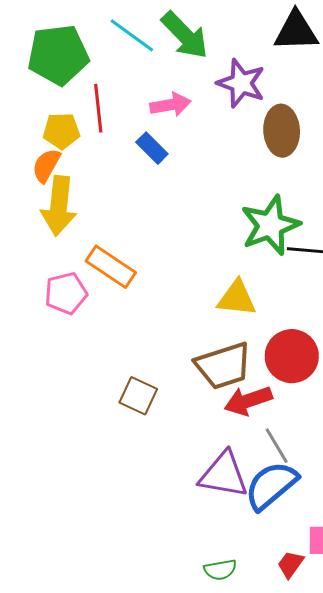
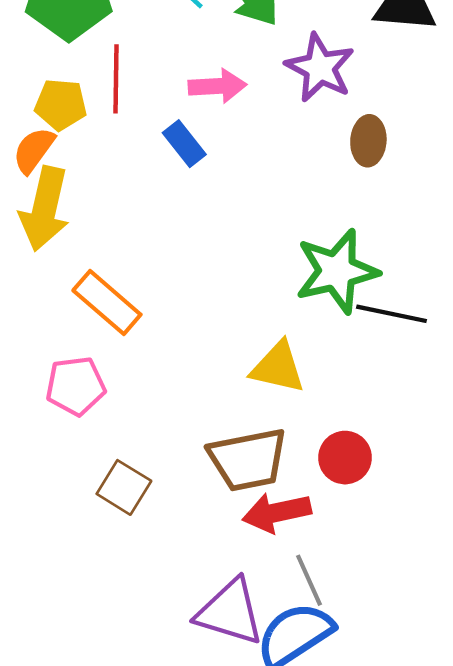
brown ellipse: (282, 131) -> (368, 141), size x0.7
pink pentagon: (66, 293) -> (76, 386), moved
red circle: (292, 356) -> (345, 458), size x0.7

